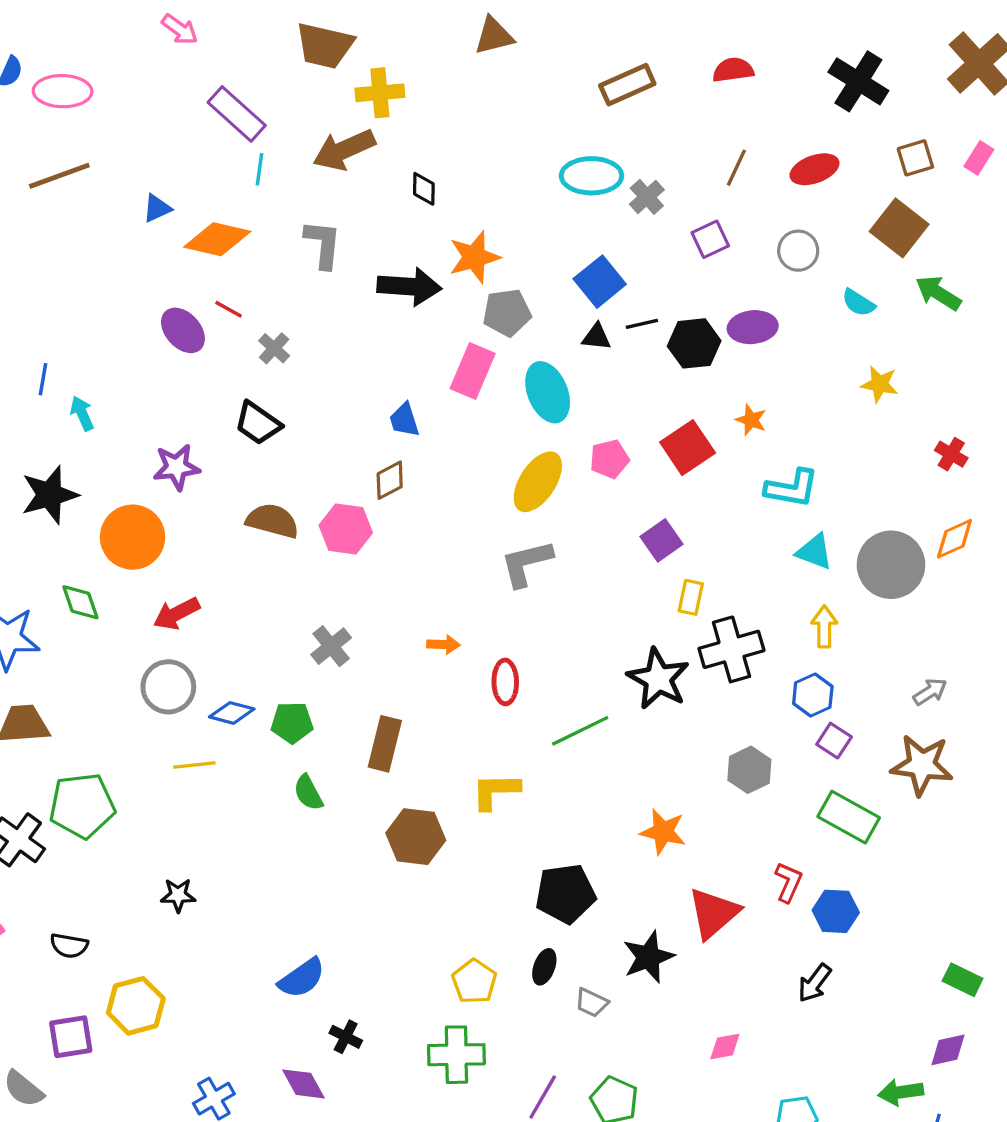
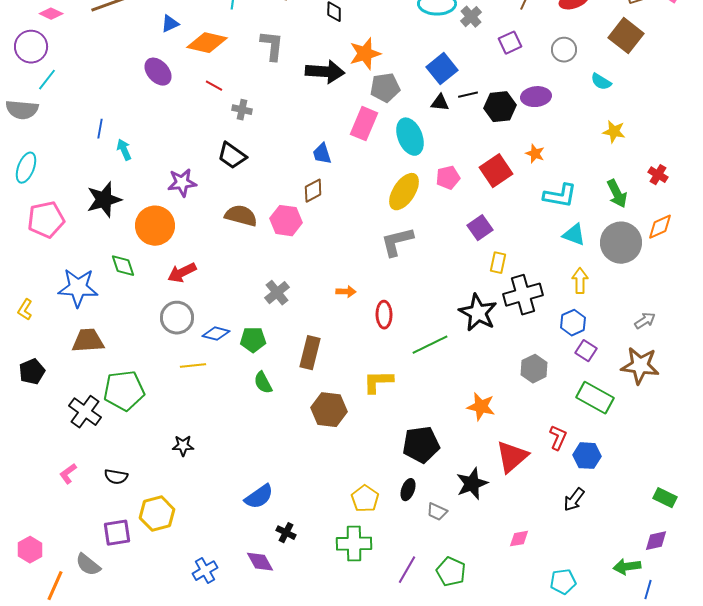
green arrow: (938, 293) -> (617, 194), moved, turned -148
purple ellipse: (183, 330) -> (158, 72), moved
gray cross: (274, 348) -> (242, 110), turned -30

